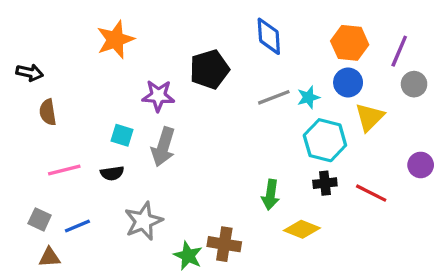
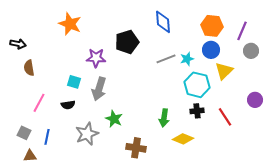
orange star: (115, 40) -> (70, 24), turned -30
pink line: (64, 170) -> (39, 103), turned -48
red line: (371, 193) -> (225, 117), turned 30
blue line: (77, 226) -> (47, 137), turned -56
green star: (188, 256) -> (114, 119), moved

